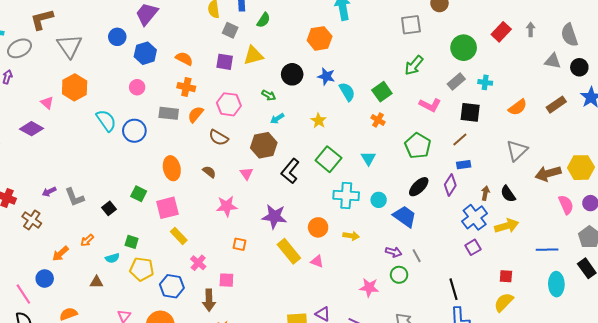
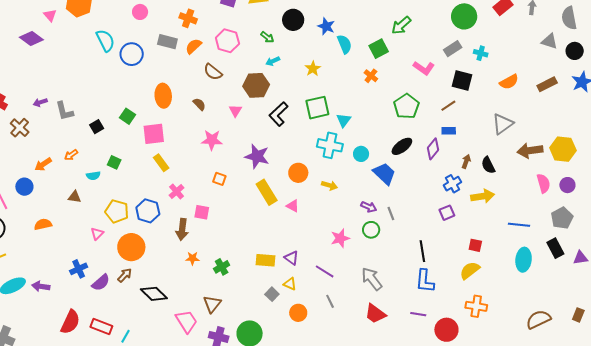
green arrow: (414, 65) -> (401, 25), moved
cyan triangle: (368, 158) -> (344, 120), moved
green square: (328, 159) -> (317, 108), turned 30
blue cross: (475, 217) -> (452, 184), size x0.7
yellow pentagon: (142, 269) -> (117, 211), moved
pink star: (369, 287) -> (340, 238), turned -30

